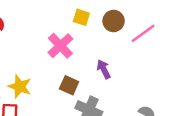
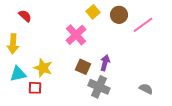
yellow square: (81, 17) -> (93, 12), turned 32
purple arrow: (104, 69) -> (105, 63), moved, turned 42

